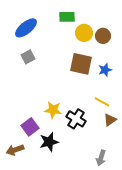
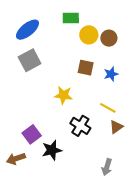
gray square: (28, 57) -> (30, 60), size x1.5
brown square: (81, 64) -> (86, 68), size x0.7
yellow star: (53, 110) -> (63, 95), moved

